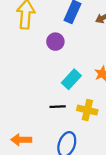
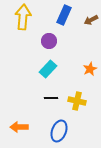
cyan rectangle: (71, 79) -> (48, 69), moved

